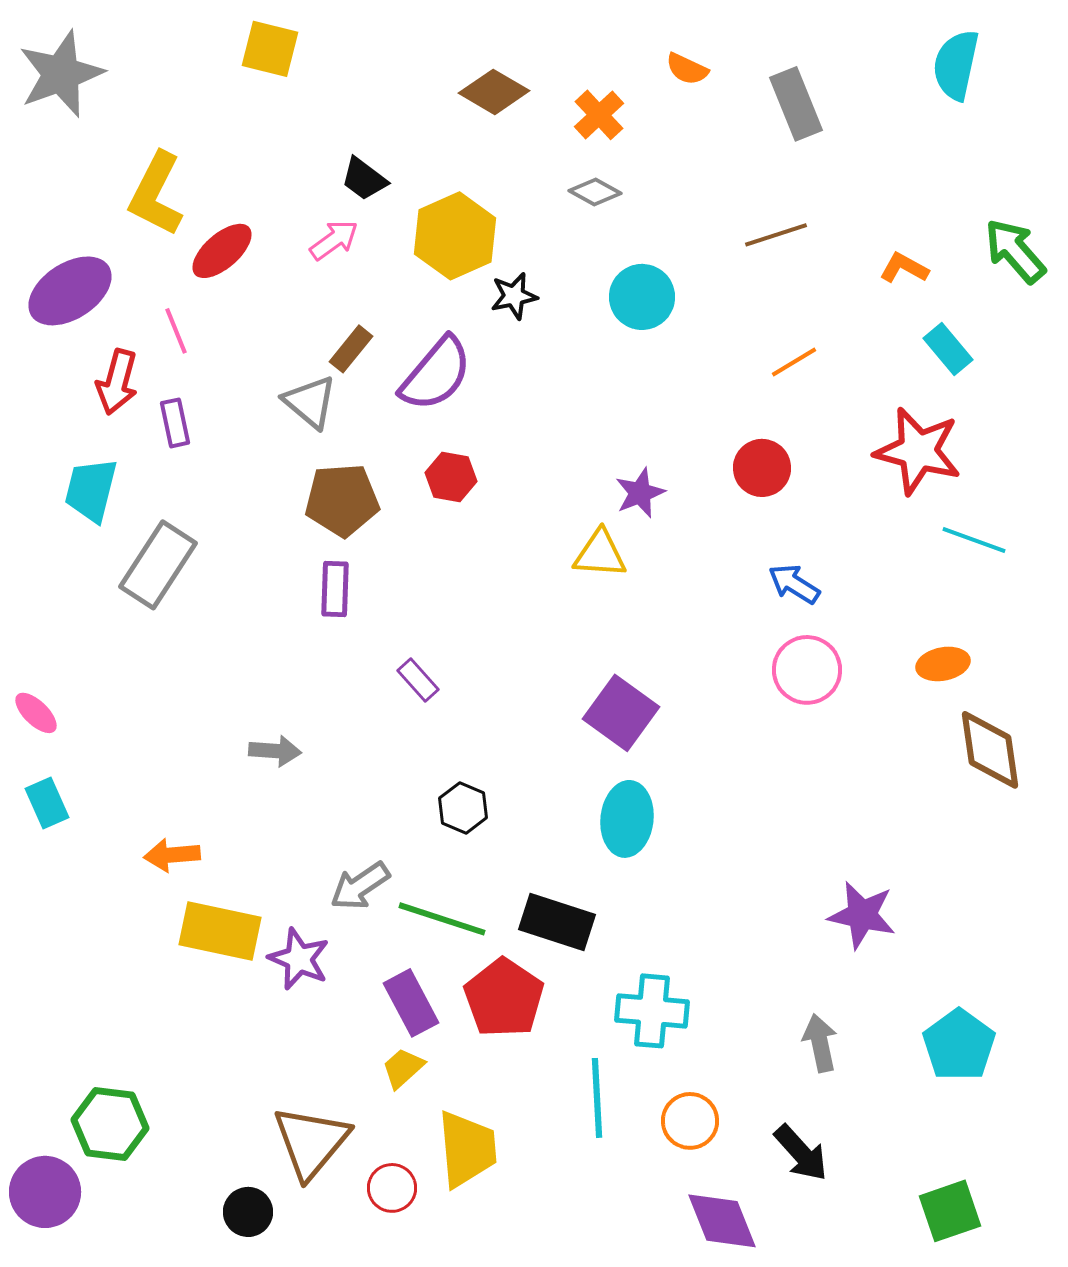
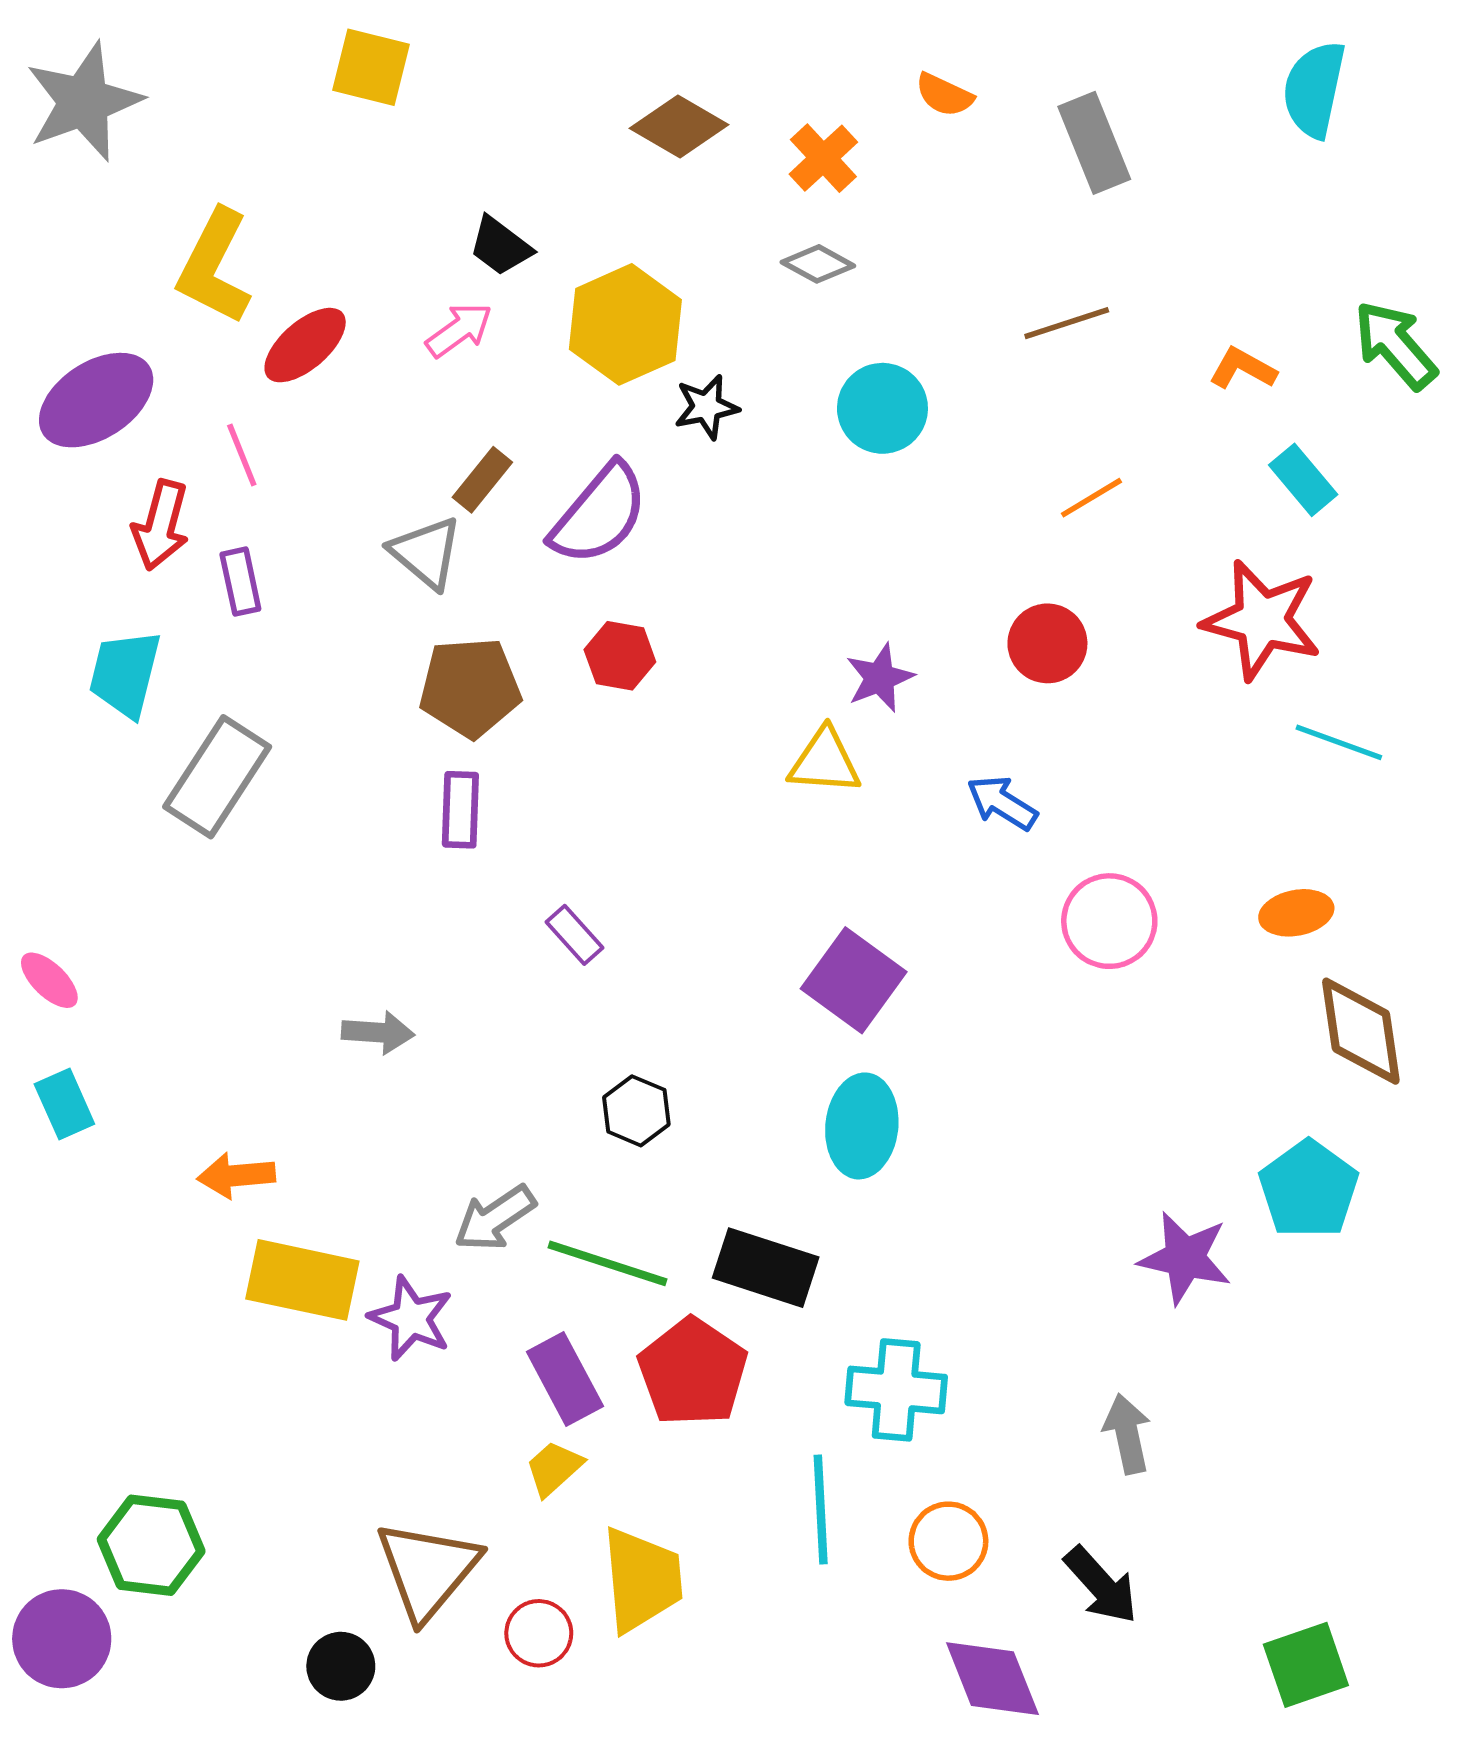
blue arrow: (794, 584) -> (1002, 803), moved
cyan pentagon: (959, 1045) -> (1309, 1189), moved

